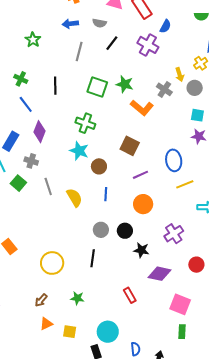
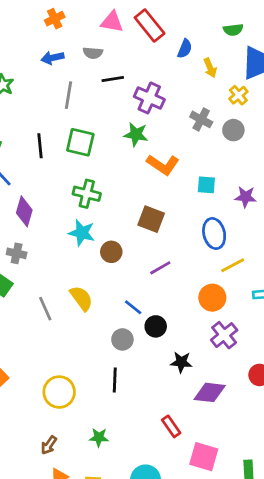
black line: (112, 43) -> (113, 79), turned 49
purple cross: (148, 45) -> (149, 98), moved
yellow arrow: (180, 75) -> (210, 68), moved
green square: (97, 87) -> (80, 142), moved
gray cross: (164, 89) -> (201, 119), moved
cyan square: (197, 115) -> (206, 185), moved
purple line: (140, 175) -> (160, 268), moved
gray line: (48, 186) -> (45, 309), moved
blue line: (106, 194) -> (133, 307), moved, turned -48
orange circle: (143, 204) -> (212, 298), moved
black circle: (125, 231) -> (156, 326), moved
pink square: (180, 304) -> (204, 457), moved

